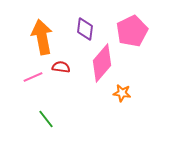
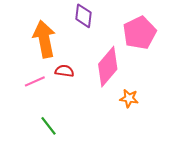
purple diamond: (85, 29) -> (83, 16), moved

